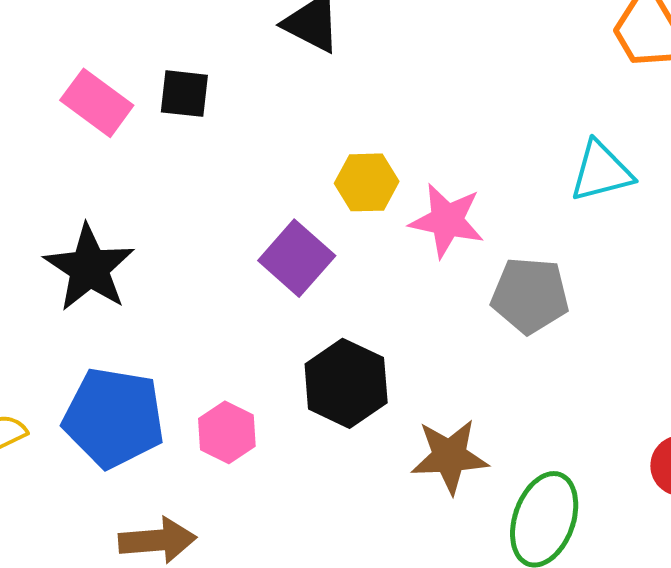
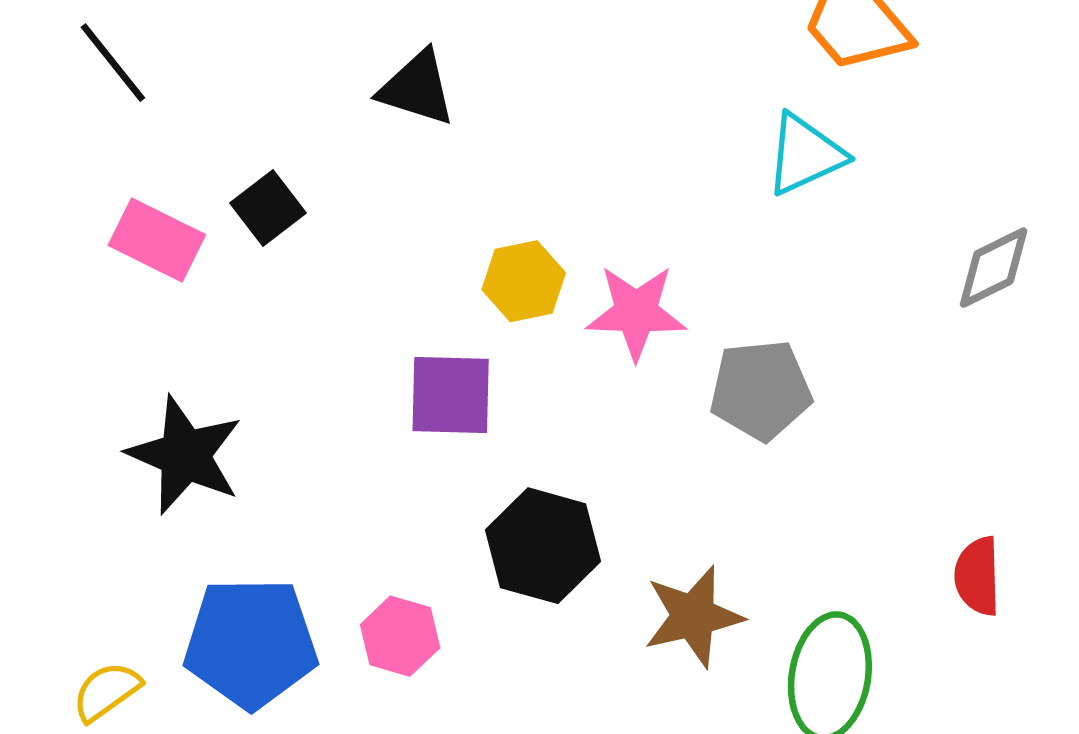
black square: (184, 94) -> (268, 208), turned -34
cyan triangle: (601, 171) -> (805, 154), moved
purple square: (297, 258) -> (451, 395), turned -30

